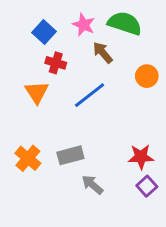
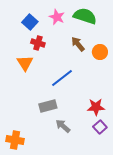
brown arrow: (103, 53) -> (78, 44), moved
blue line: (90, 95) -> (62, 78), moved
orange cross: (28, 158) -> (15, 140), moved, turned -30

